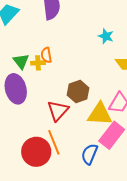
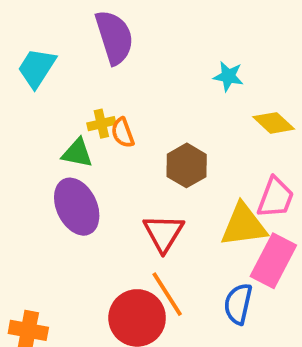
green triangle: (21, 61) -> (77, 153), turned -30
yellow cross: (38, 63) -> (101, 124), moved
brown hexagon: (78, 92) -> (187, 165), moved

